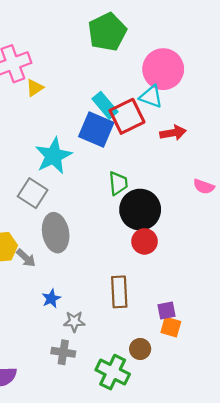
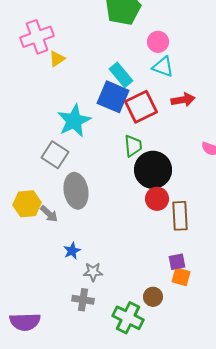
pink circle: (163, 69) -> (158, 42), moved, size x0.6
red square: (127, 116) -> (141, 107), moved
brown rectangle: (119, 292) -> (180, 216), moved

